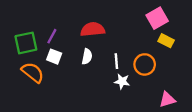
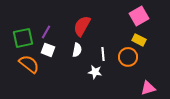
red semicircle: (93, 29) -> (82, 26), turned -55
yellow rectangle: (166, 41) -> (139, 40), moved
white star: (122, 81) -> (95, 72), moved

